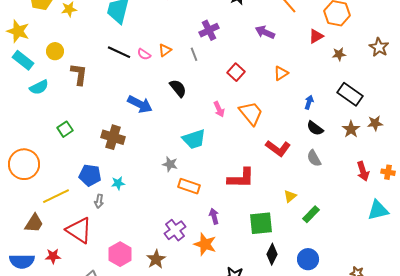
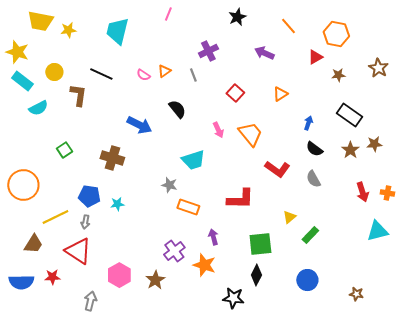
black line: (119, 52) -> (101, 74), moved
gray arrow: (99, 201) -> (85, 222), moved
black diamond: (272, 254) -> (256, 275), moved

